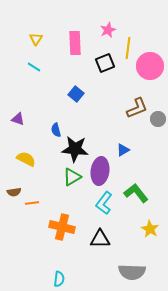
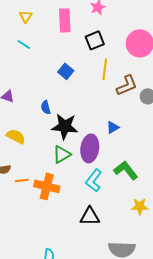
yellow line: (128, 48) -> (105, 69), moved
orange cross: (62, 227) -> (47, 186), moved
yellow star: (150, 229) -> (140, 206), turned -30

